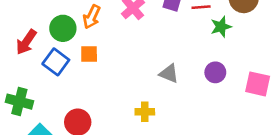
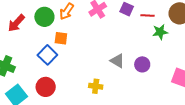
blue square: (56, 62) -> (47, 55), moved
purple circle: (215, 72) -> (142, 64), moved

